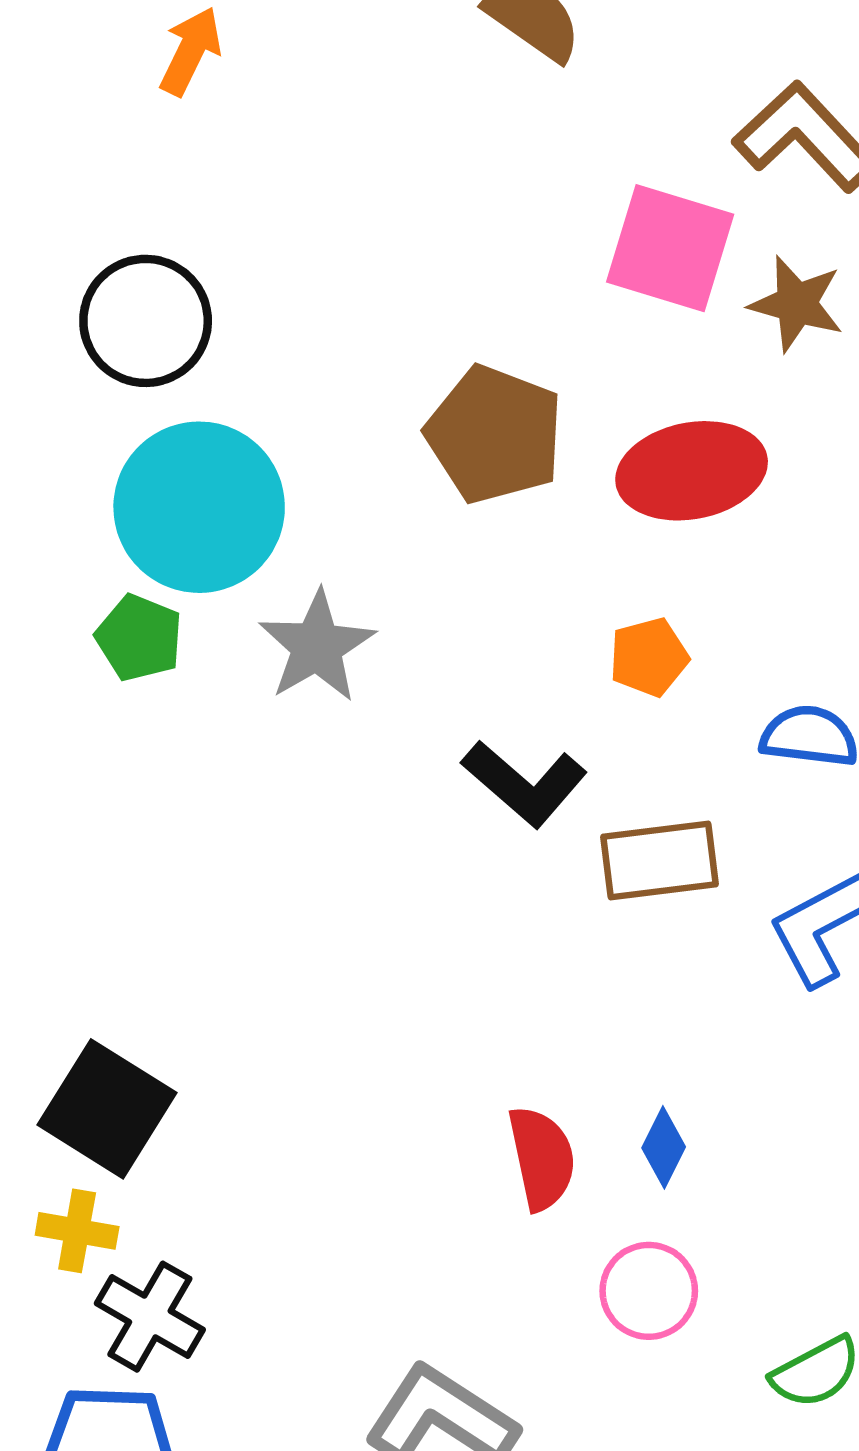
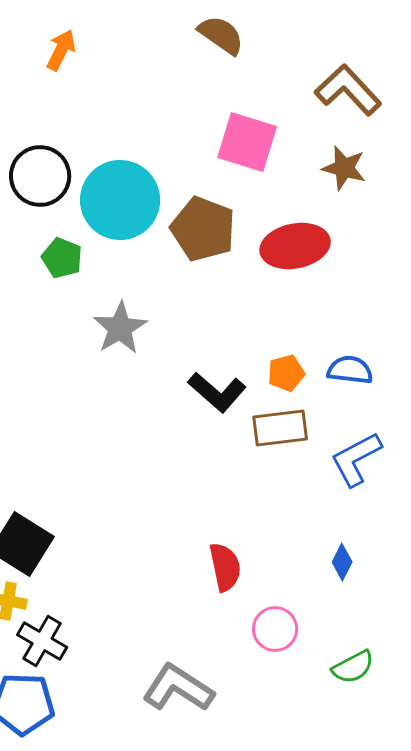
pink square: (670, 248) -> (247, 142), moved
cyan circle: (199, 507) -> (120, 200), moved
green pentagon: (139, 638) -> (62, 258), moved
orange pentagon: (649, 657) -> (286, 373), moved
blue diamond: (664, 1147) -> (342, 562), moved

